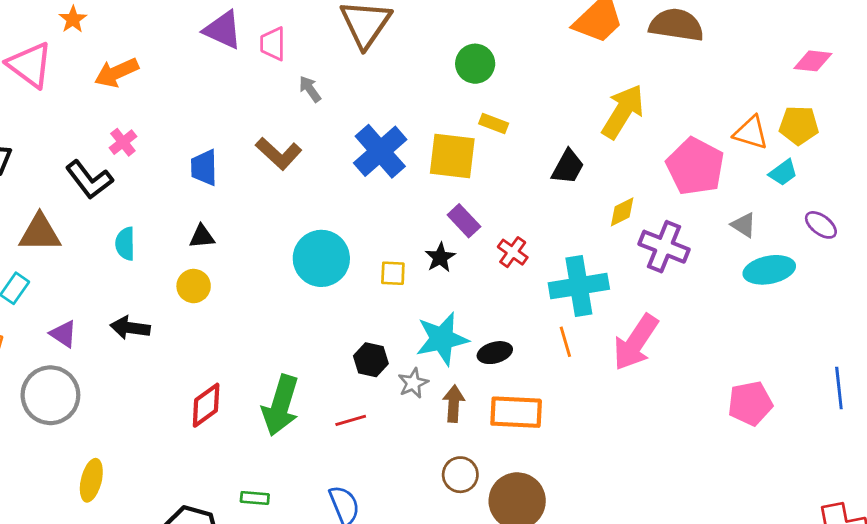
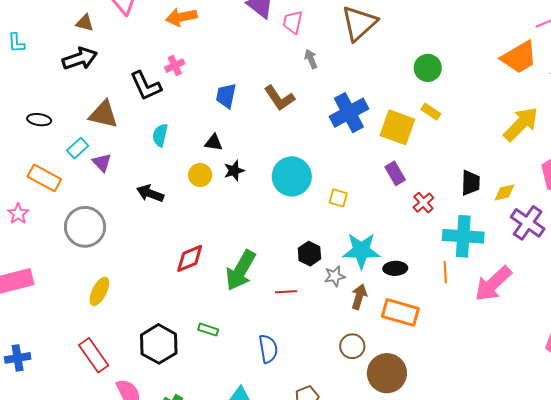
black trapezoid: (568, 167) -> (471, 183), moved, turned -40
black star: (440, 257) -> (234, 171), moved
purple triangle: (63, 334) -> (102, 163), moved

